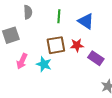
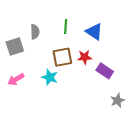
gray semicircle: (28, 12) -> (35, 32), moved
pink arrow: (22, 61) -> (16, 79), moved, turned 35

